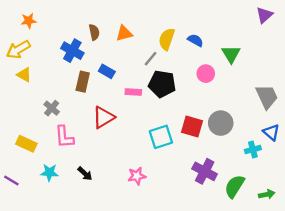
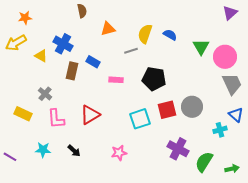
brown semicircle: (94, 32) -> (82, 11), moved
gray line: (151, 59) -> (131, 51), turned 32
pink circle: (206, 74) -> (225, 57), moved, size x1.5
yellow triangle: (24, 75) -> (41, 56), moved
black pentagon: (162, 84) -> (154, 79), moved
red triangle: (103, 117) -> (90, 115), moved
red square: (192, 127) -> (167, 110), turned -30
yellow rectangle: (26, 144) -> (23, 114), moved

